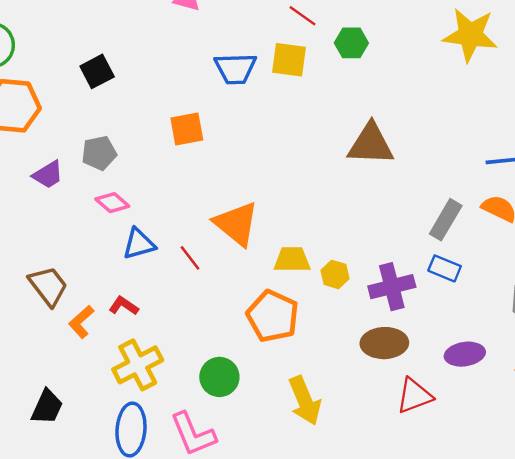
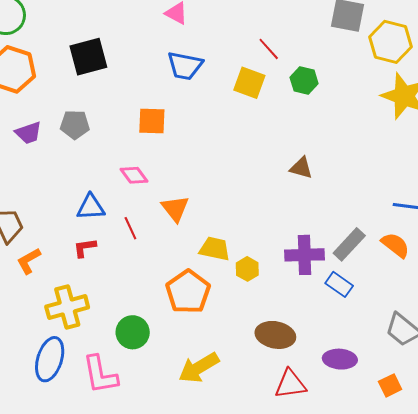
blue trapezoid: (235, 69) -> (185, 66), moved
black square: (97, 71) -> (88, 57), size x1.4
brown triangle: (371, 144) -> (301, 168), size x0.6
pink diamond: (112, 203) -> (134, 175), moved
orange triangle: (236, 224) -> (175, 209), size x0.7
purple cross: (392, 287) -> (304, 255), moved
red L-shape: (124, 306) -> (85, 248), moved, turned -55
yellow arrow: (305, 401) -> (199, 368), turned 69

